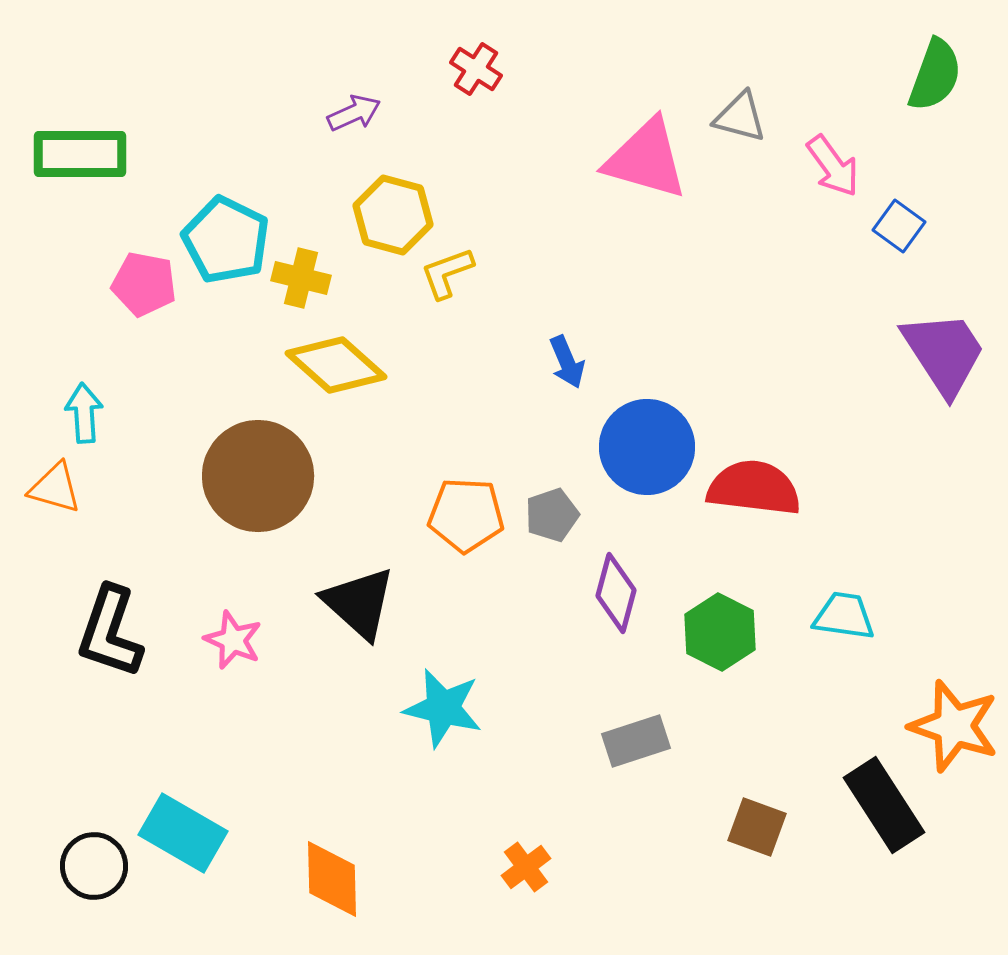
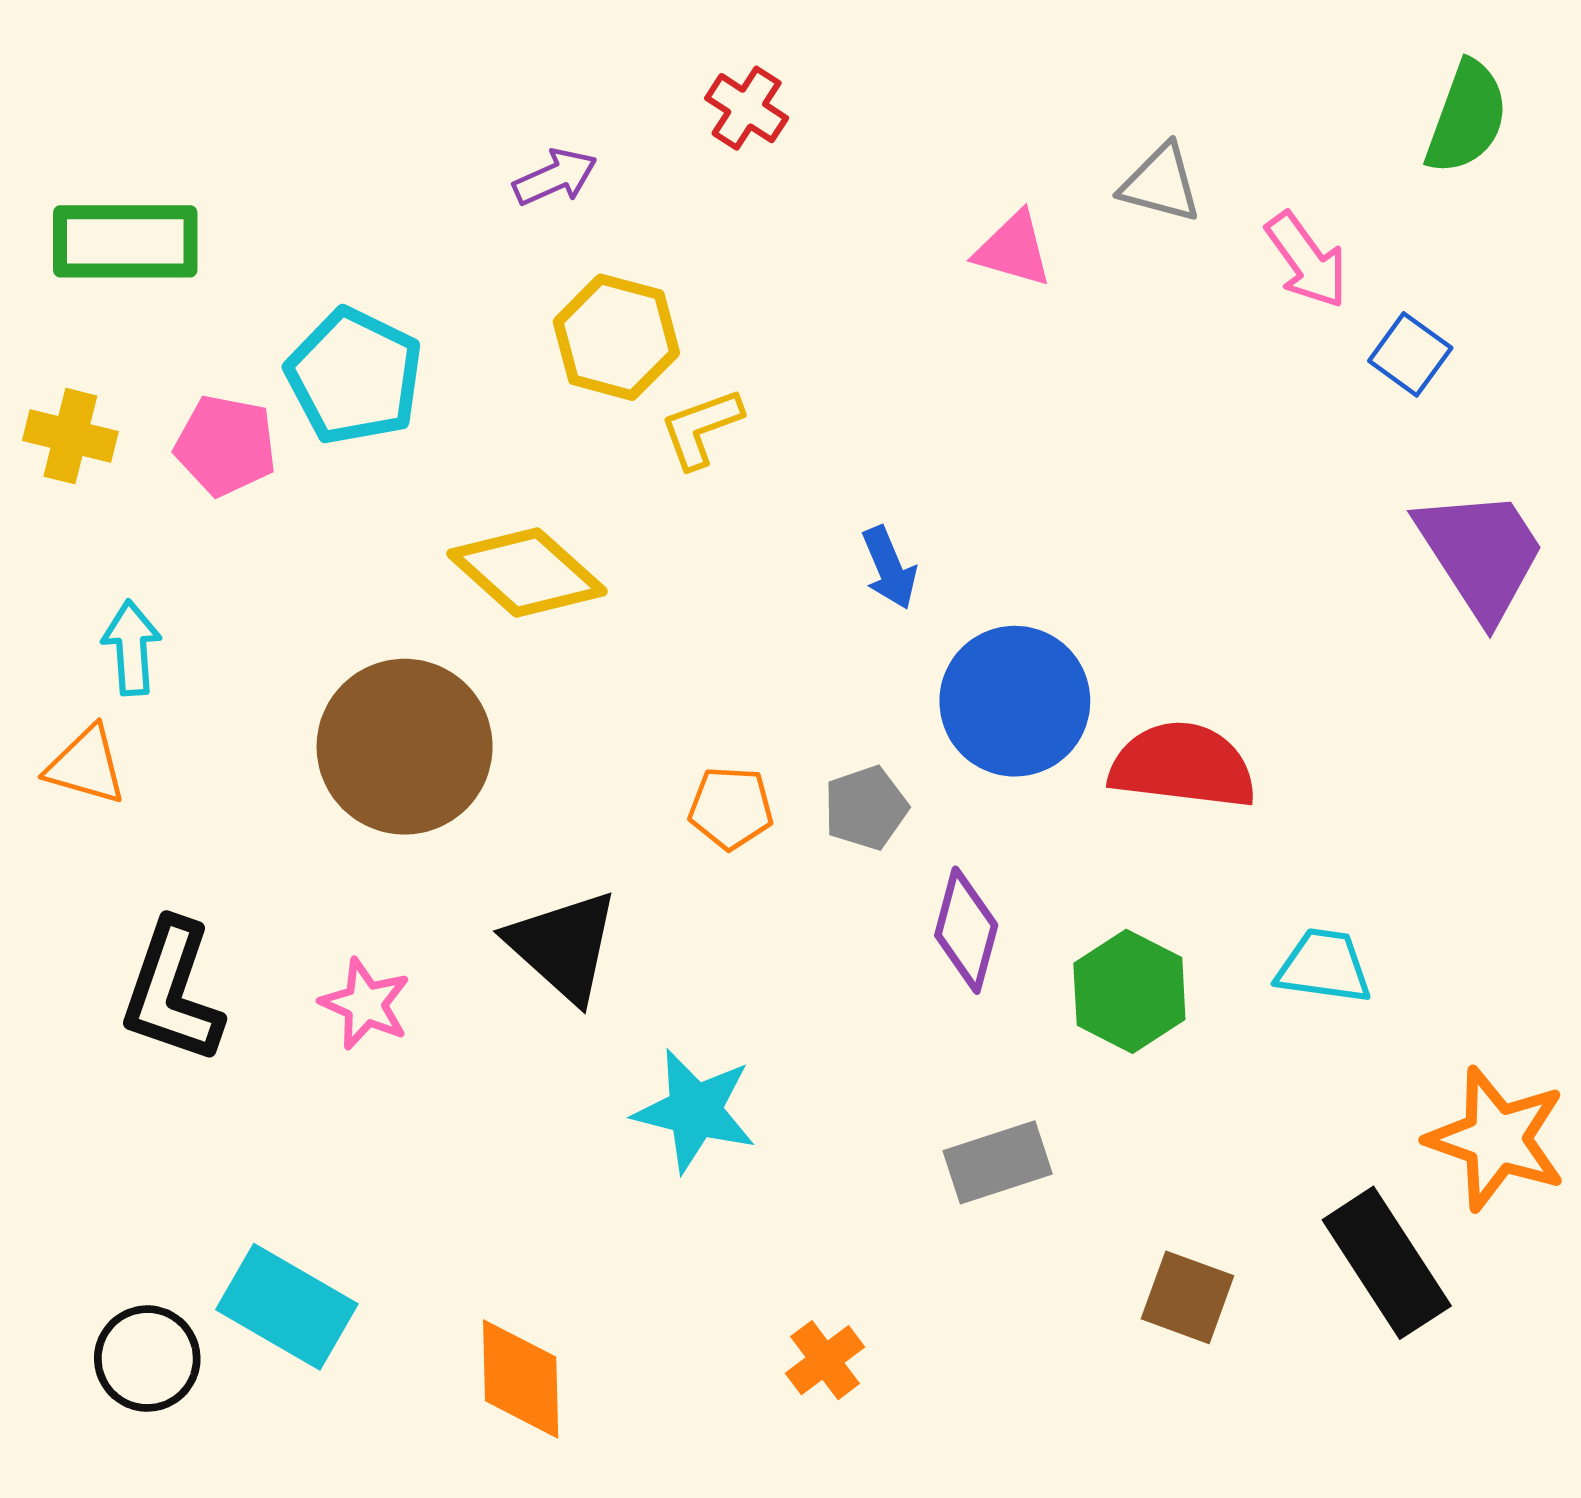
pink triangle: (646, 159) -> (1013, 249), size x0.6
yellow cross: (301, 278) -> (70, 436), moved
orange pentagon: (466, 515) -> (731, 808), size x0.7

